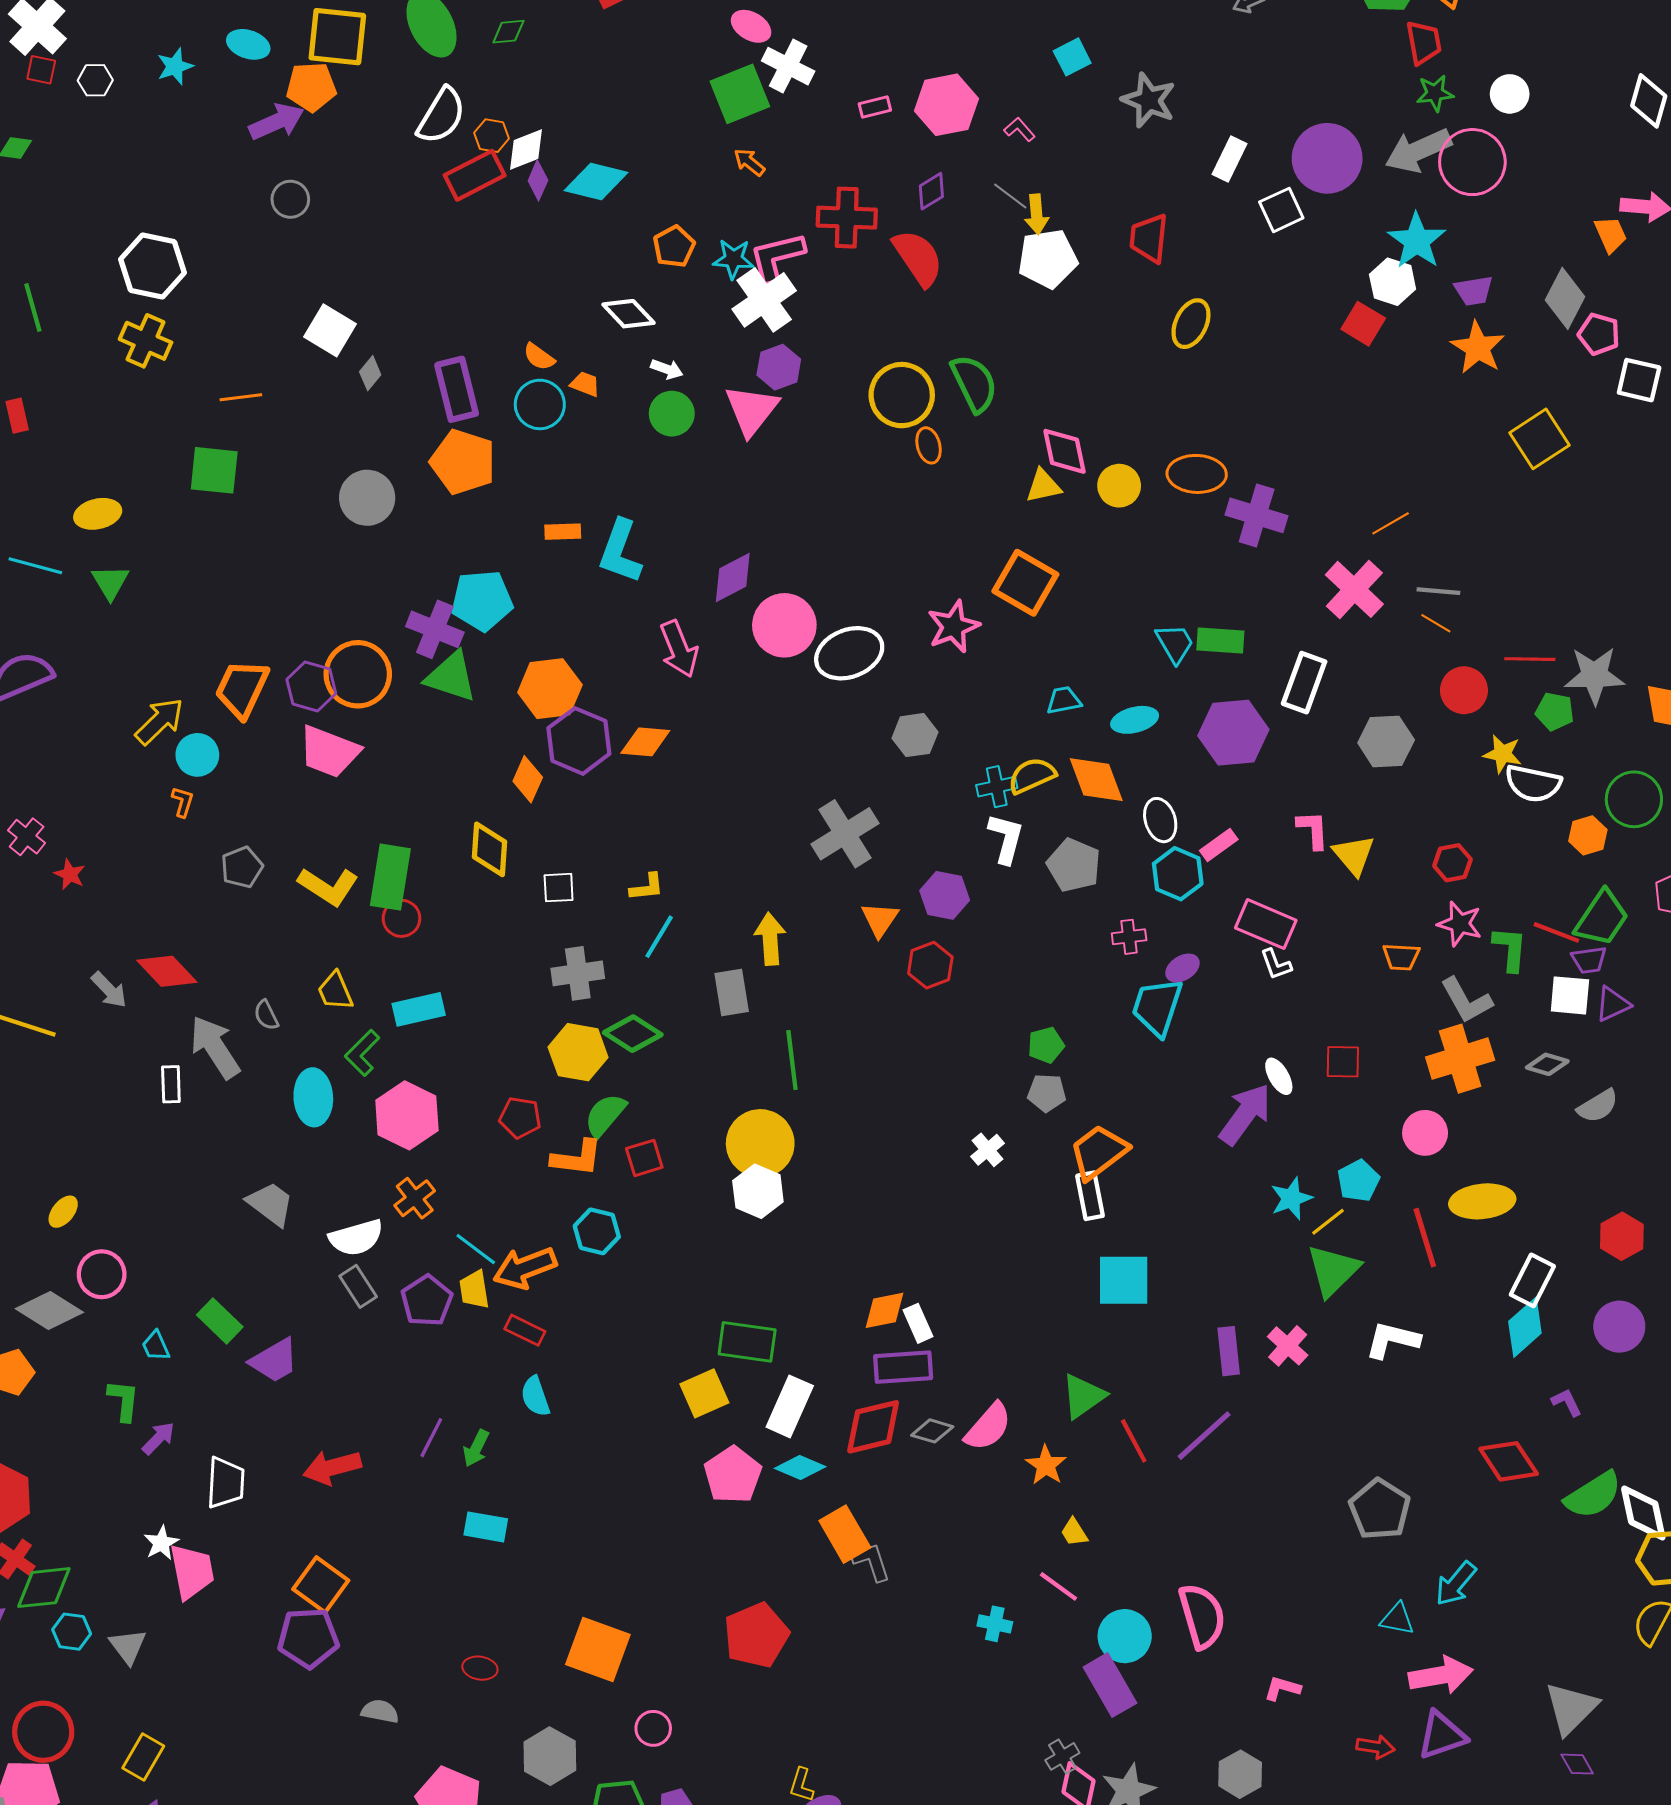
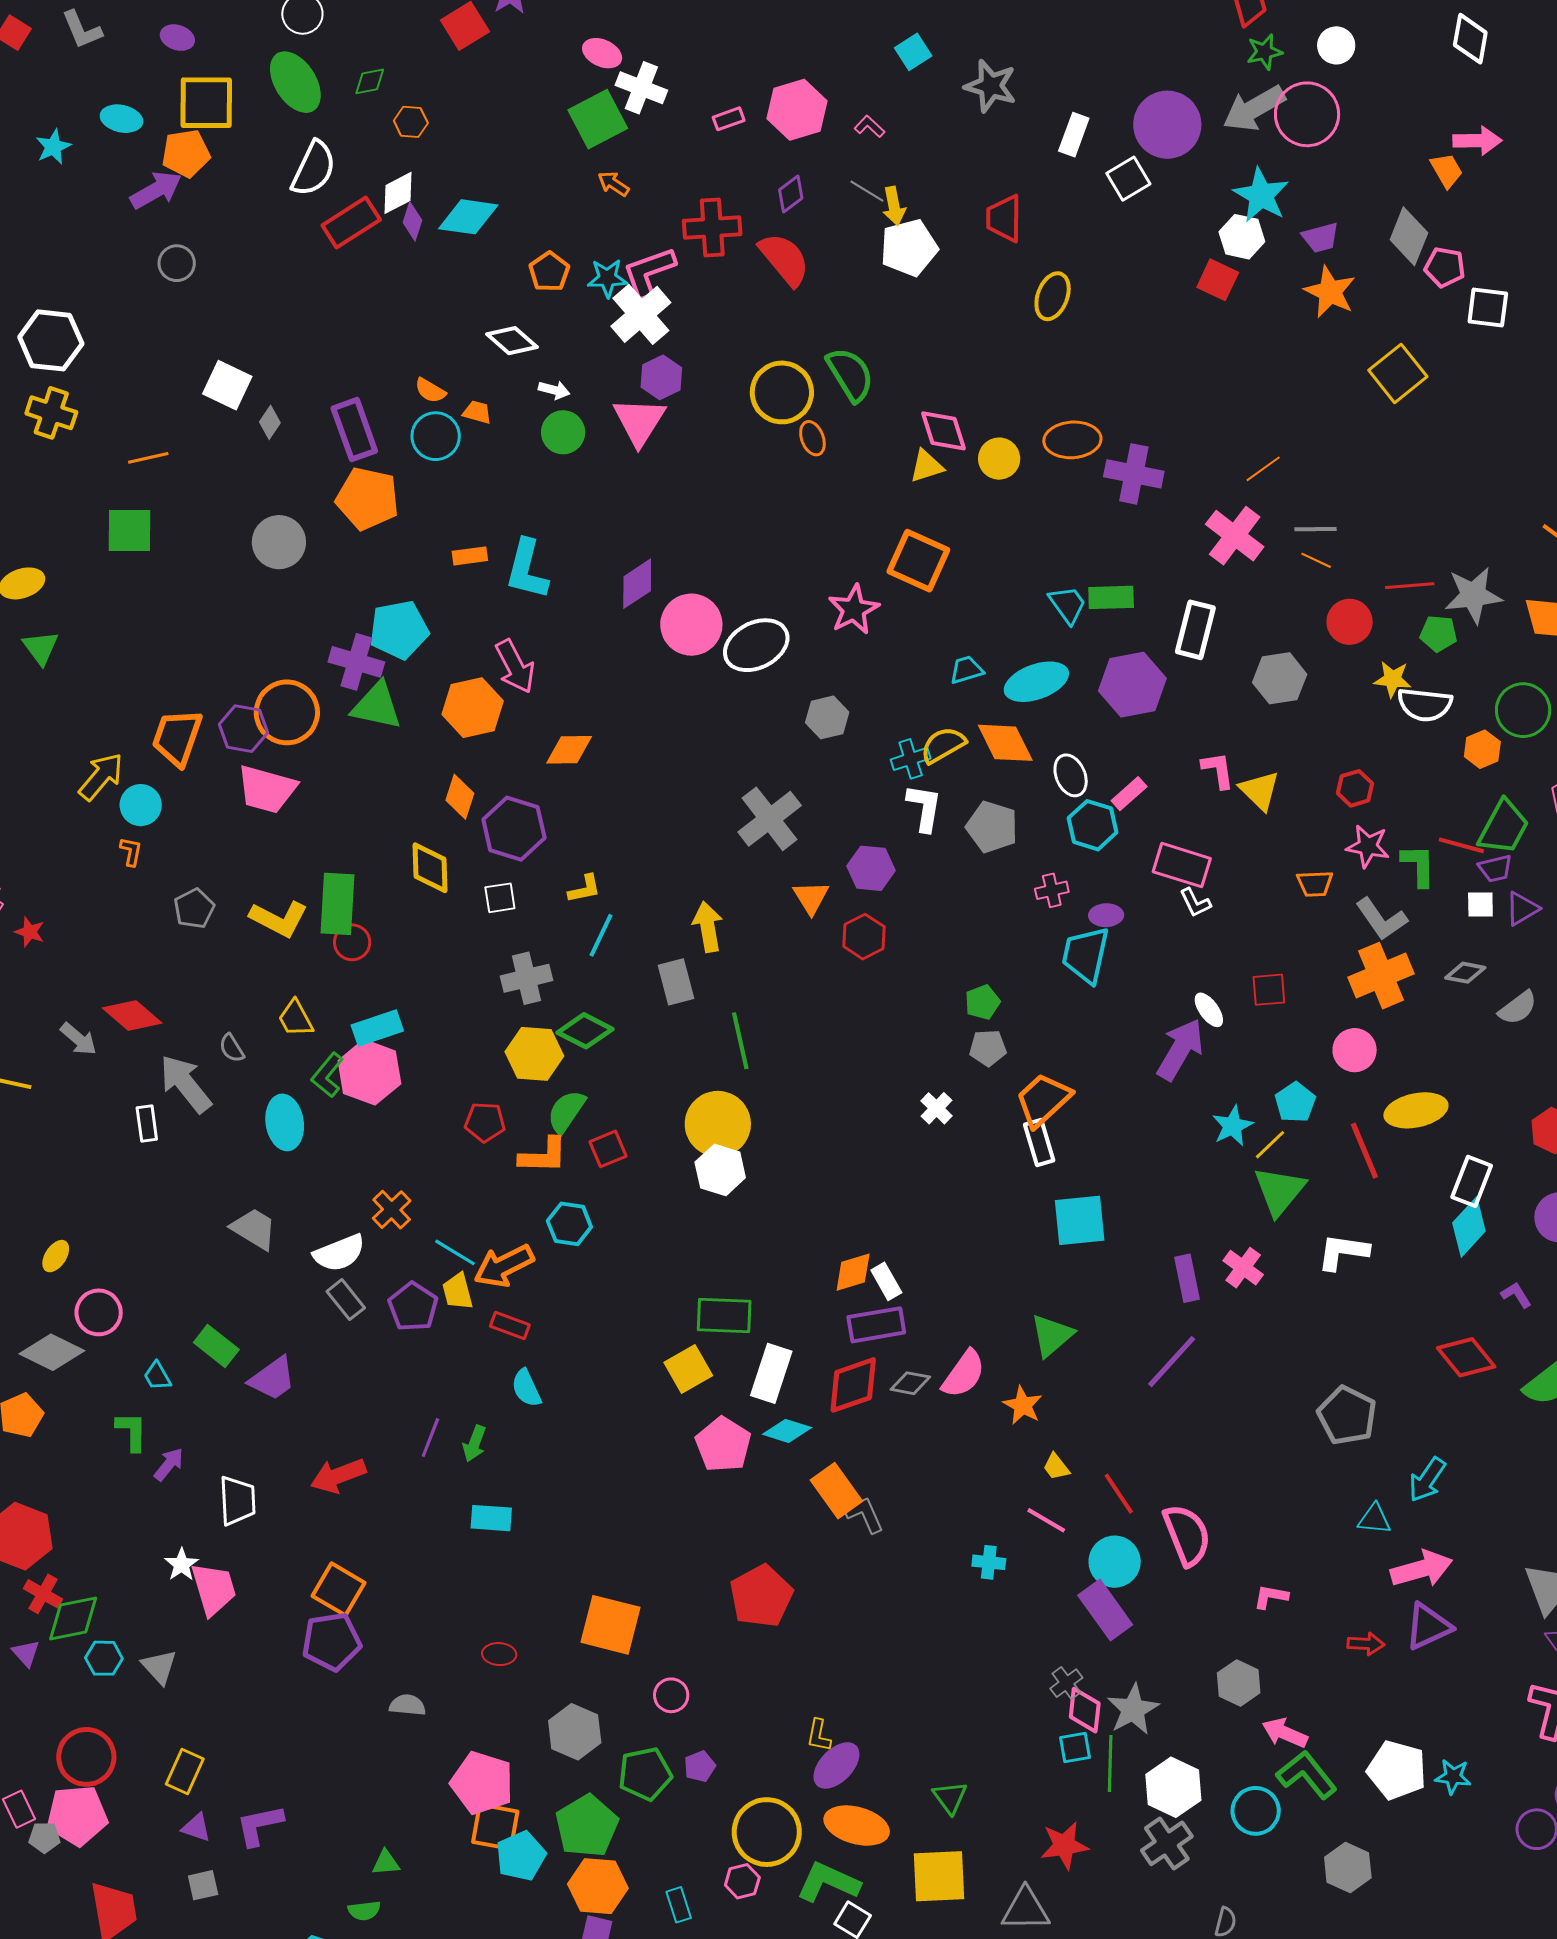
orange hexagon: (492, 136) -> (411, 122), moved
pink arrow: (679, 649) -> (515, 666), moved
cyan ellipse: (1135, 720) -> (1036, 682), size x1.4
purple hexagon: (579, 741) -> (514, 829), moved
purple ellipse: (1183, 968) -> (1106, 915), turned 36
white square: (1570, 995) -> (1480, 904), size x0.7
pink hexagon: (407, 1115) -> (369, 1072), moved
red line: (1134, 1441) -> (1119, 1494), moved

